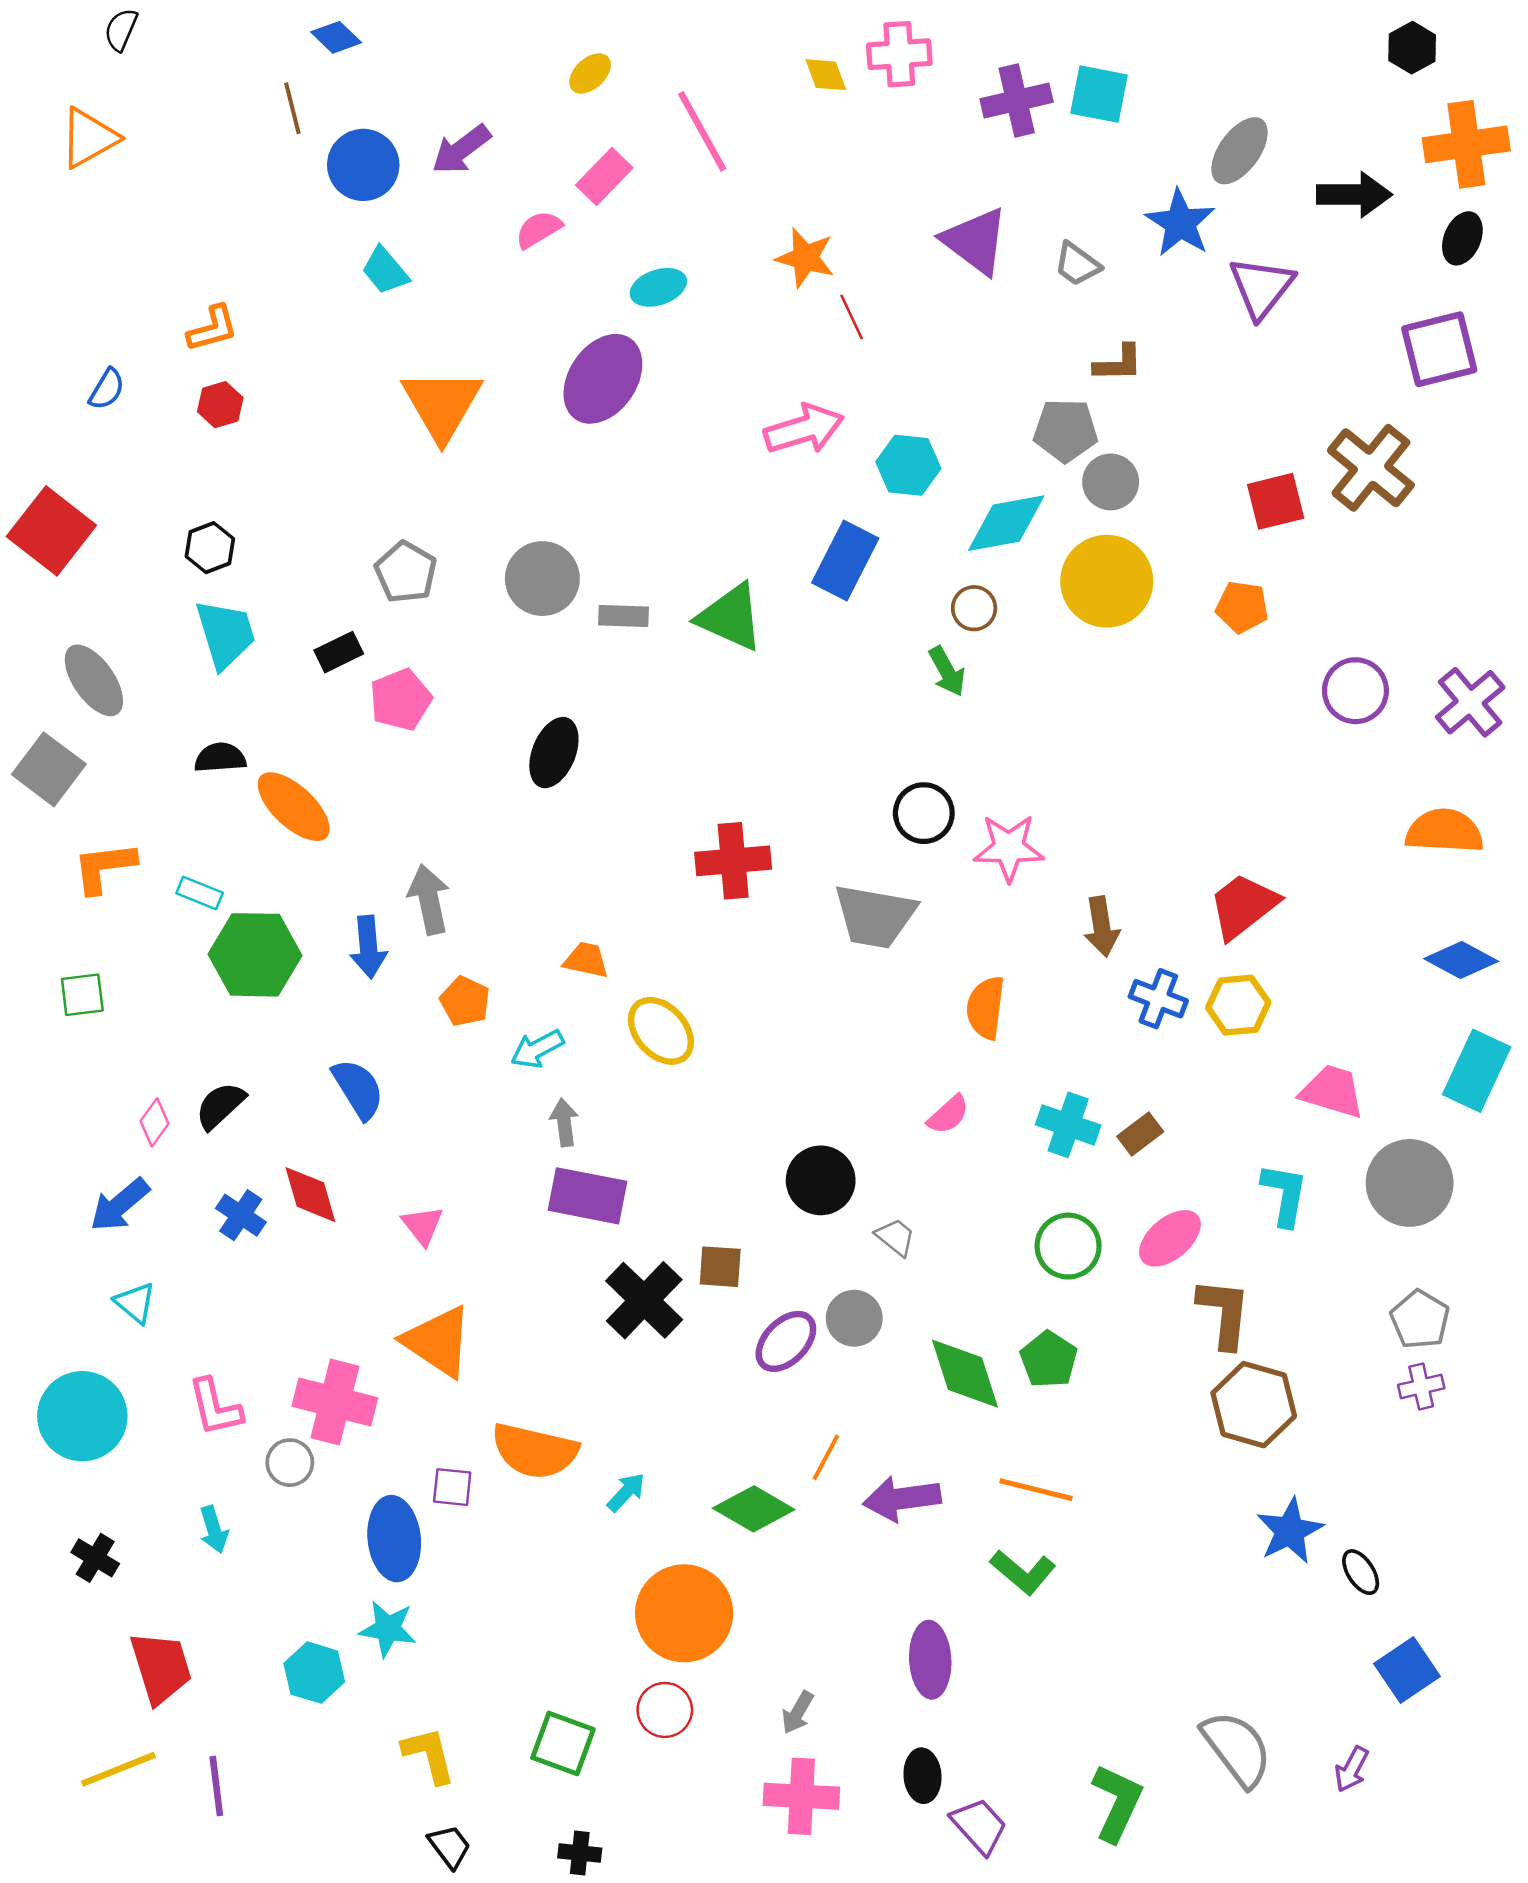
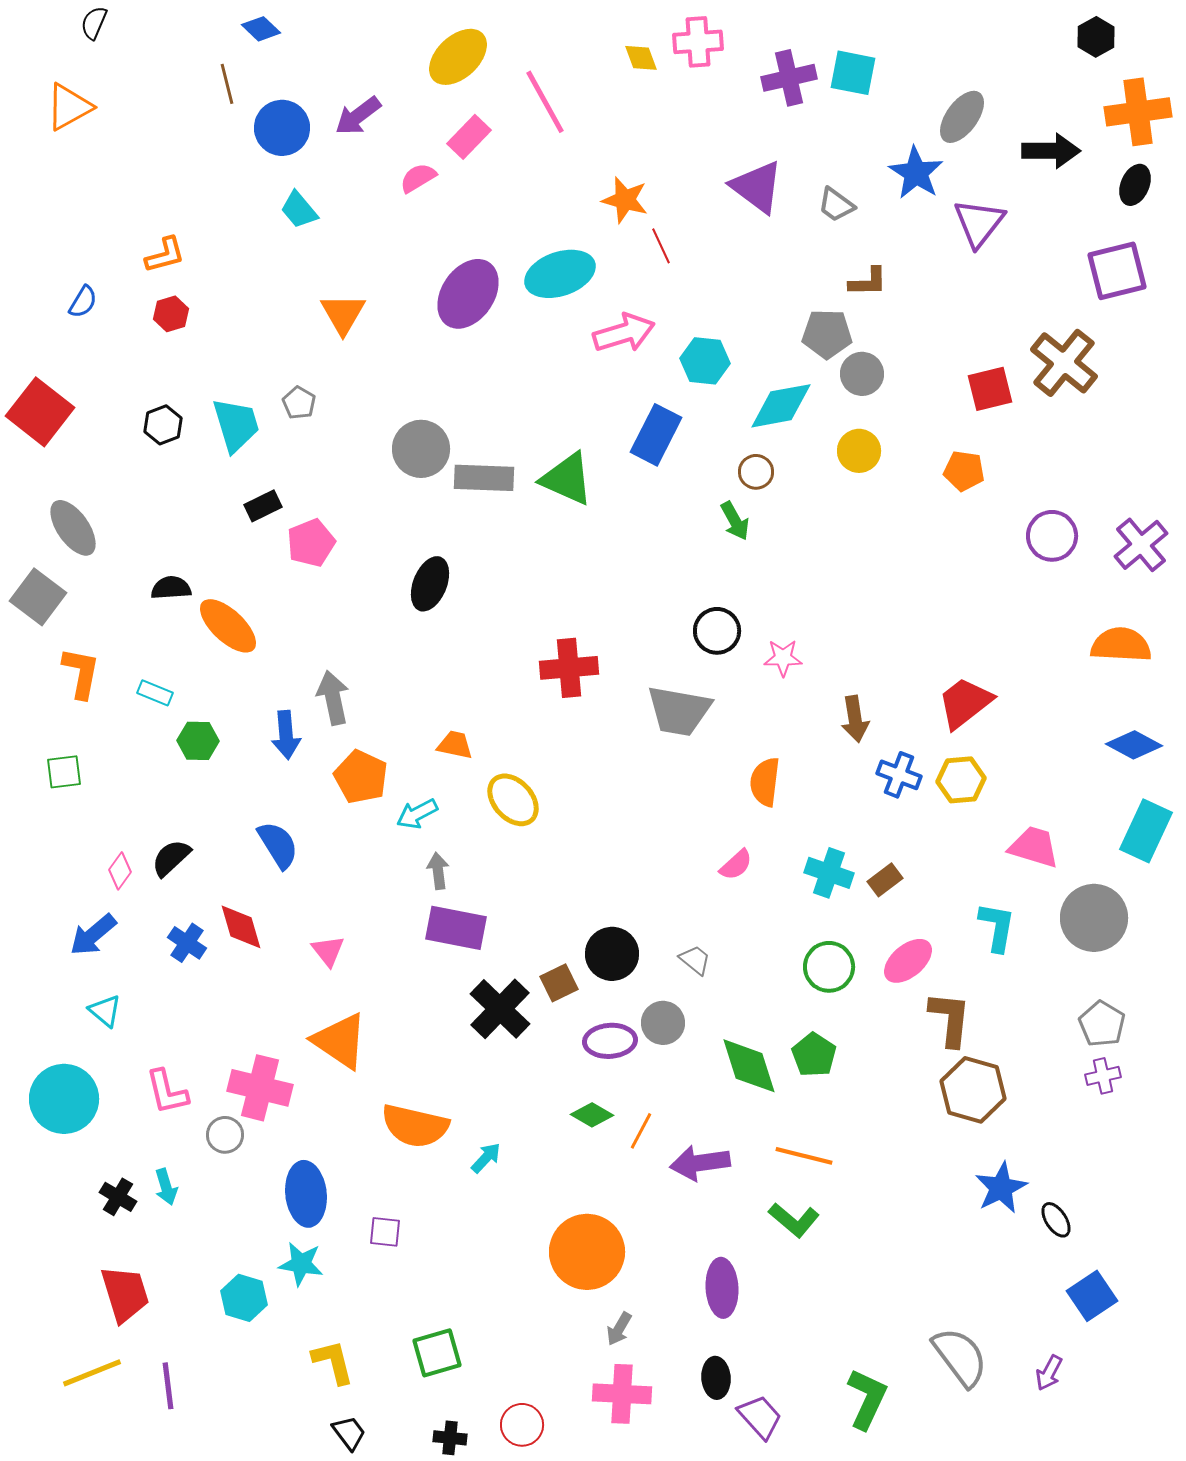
yellow ellipse: (590, 73) -> (458, 57), size x1.8
cyan ellipse: (658, 287) -> (560, 274), moved, size x1.6
orange triangle: (442, 405) -> (343, 314), size x0.7
gray pentagon: (406, 572) -> (299, 403), moved, size x0.7
yellow circle: (1107, 581) -> (859, 451), size x0.6
gray rectangle: (624, 616) -> (484, 478), size x1.5
cyan trapezoid: (225, 634) -> (236, 425), moved
pink star: (1009, 848) -> (783, 658), size x0.7
orange L-shape: (104, 867) -> (81, 673), turned 108
green hexagon: (255, 955) -> (198, 741), size x0.6
orange pentagon: (465, 1001) -> (361, 777), size x1.4
black circle: (821, 1180) -> (612, 954), moved
brown square: (720, 1267) -> (559, 983), turned -30
purple ellipse: (786, 1341) -> (610, 1041), turned 42
purple square: (452, 1487) -> (385, 1232), moved
green diamond: (754, 1509) -> (592, 1115), moved, size x0.7
black cross: (95, 1558) -> (118, 1197), moved
orange circle: (684, 1613) -> (587, 1252), moved
red circle: (665, 1710) -> (522, 1425), moved
green square: (563, 1743) -> (437, 1353), turned -36

